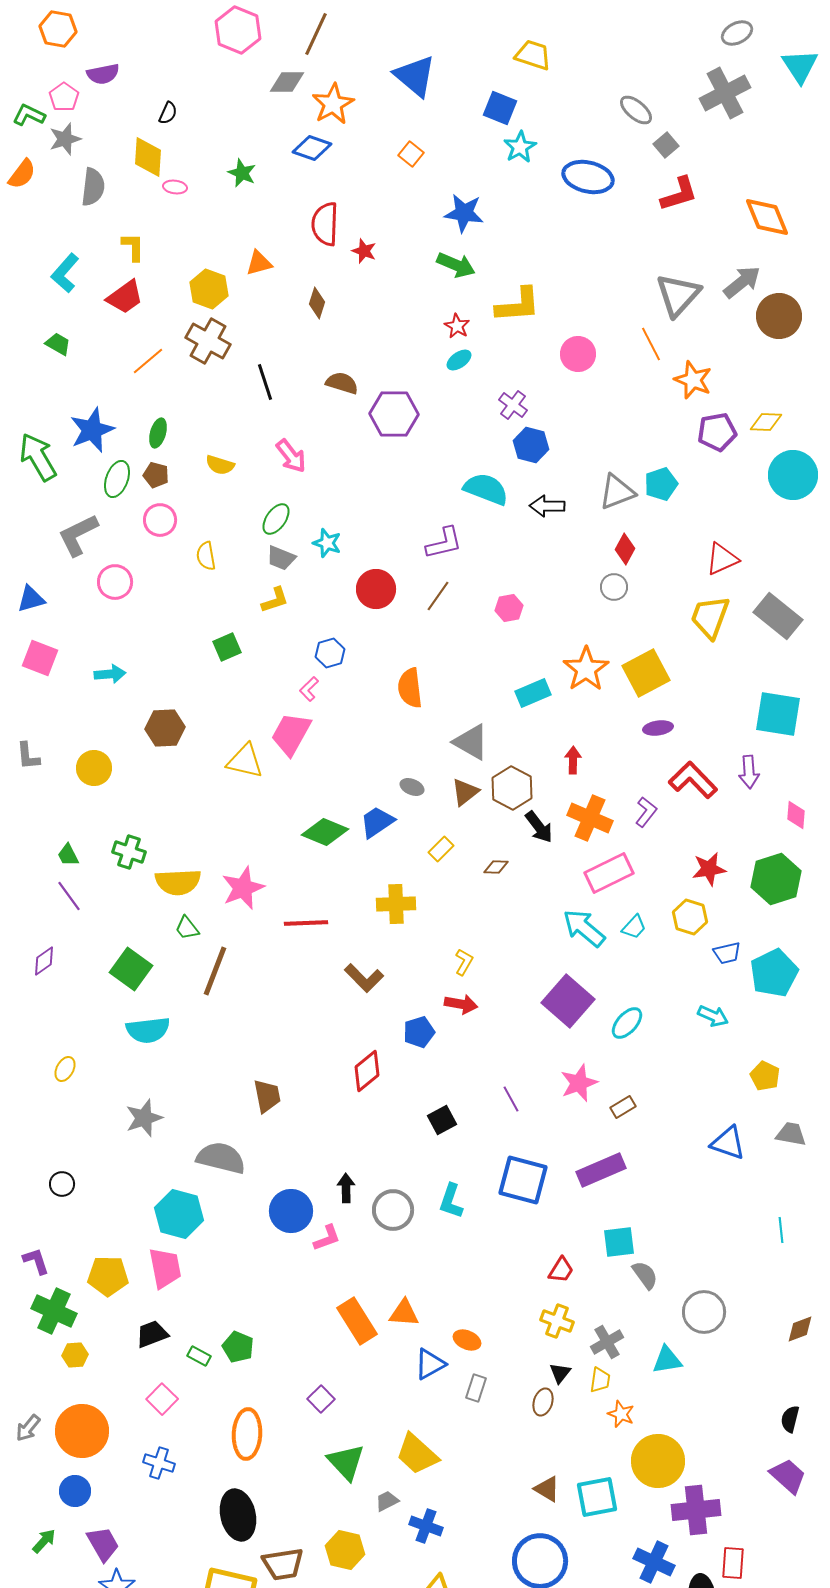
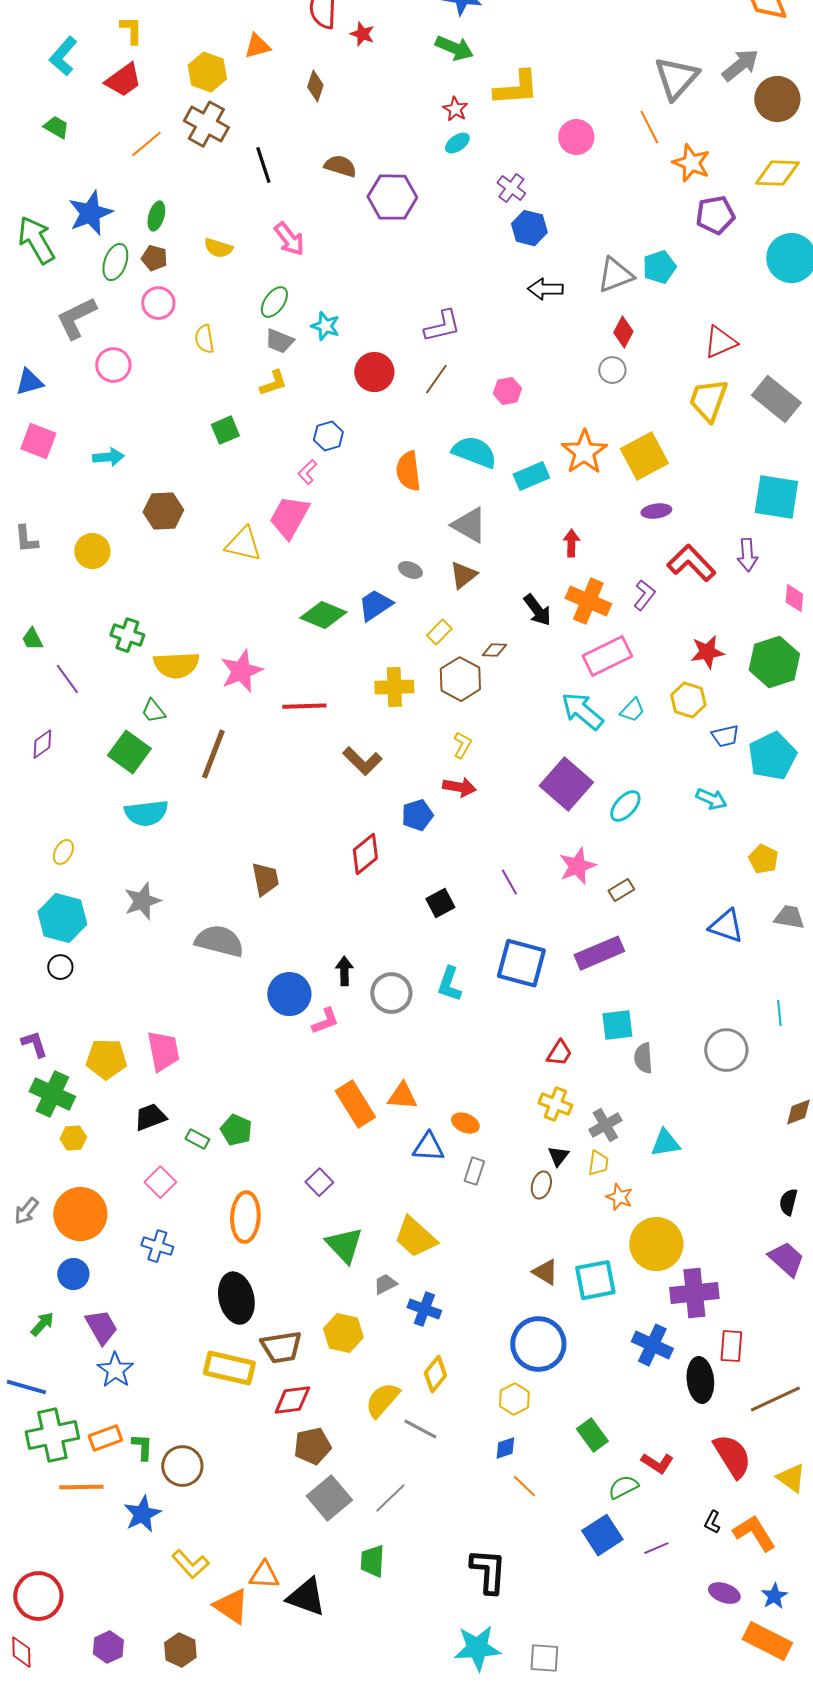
yellow diamond: (766, 422) -> (777, 173), moved, size x1.4
cyan semicircle: (486, 489) -> (474, 452), moved
brown hexagon: (512, 788) -> (460, 679), moved
green trapezoid: (68, 855) -> (32, 639), moved
green trapezoid: (187, 928) -> (153, 711), moved
cyan hexagon: (179, 1214) -> (62, 918), moved
gray semicircle: (645, 1275) -> (643, 1058), turned -148
gray circle: (704, 1312) -> (726, 1050), moved
blue triangle: (430, 1364) -> (428, 1147), turned 32

